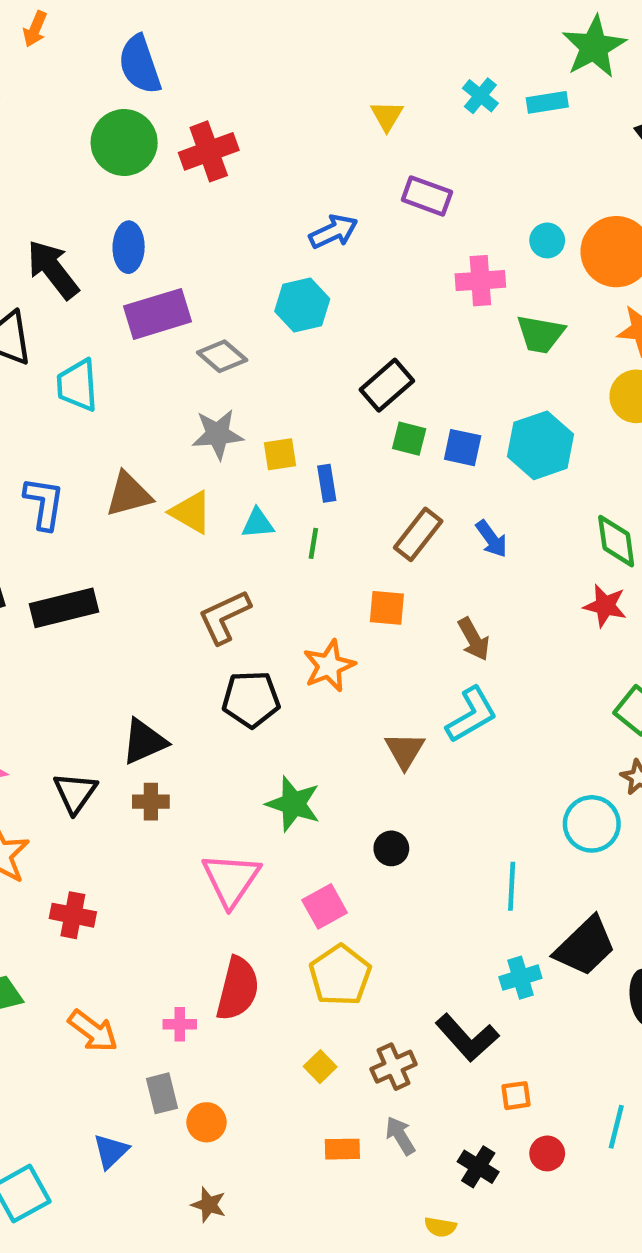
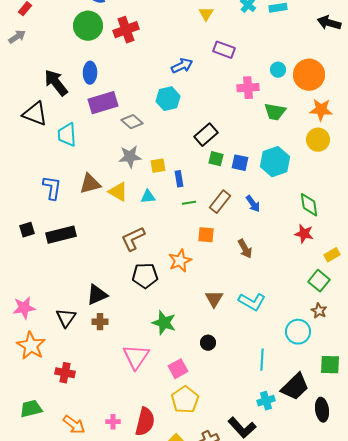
green line: (313, 543) -> (189, 203), moved, turned 72
cyan L-shape: (471, 715) -> (252, 302), moved, turned 60
red semicircle: (238, 989) -> (145, 422), moved

